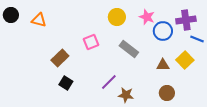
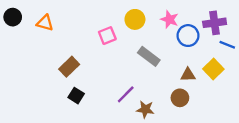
pink square: (91, 42) -> (107, 36), moved
brown circle: (167, 93) -> (180, 98), moved

